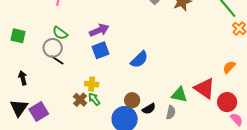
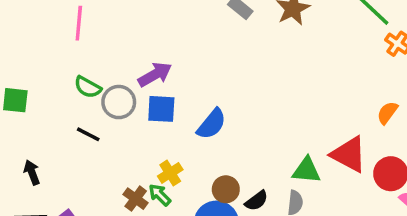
gray circle: (53, 48) -> (119, 102), moved
blue square: (101, 50) -> (161, 109), turned 30
blue semicircle: (139, 59) -> (212, 124), moved
yellow cross: (92, 84) -> (170, 173), moved, turned -32

